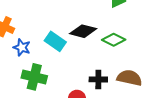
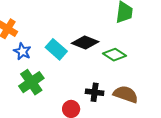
green cross: (34, 77) -> (31, 82), turned 35

